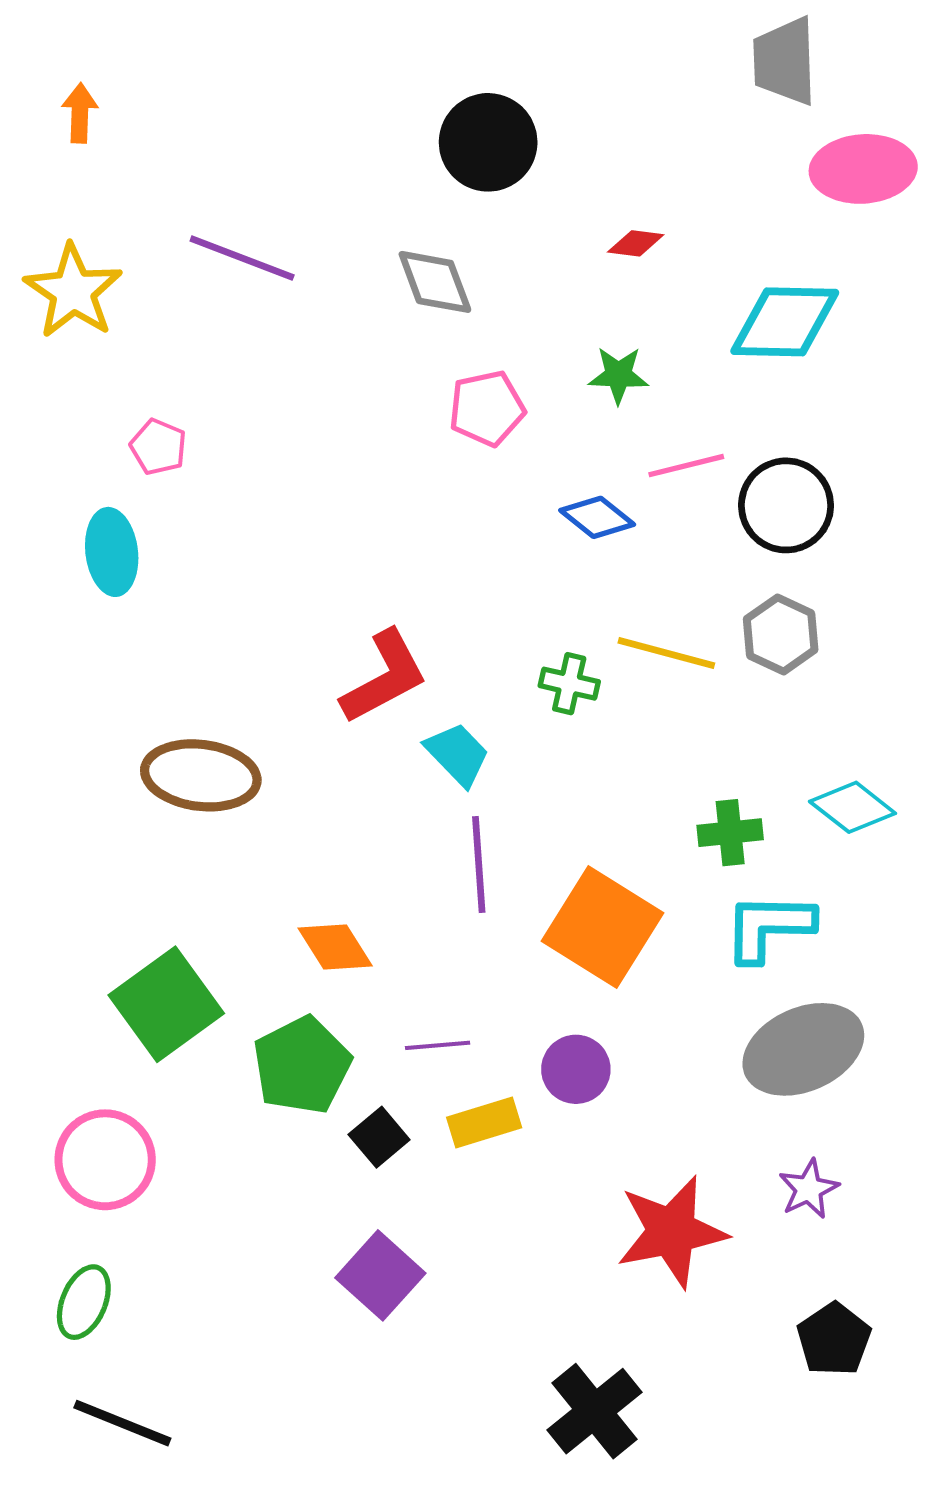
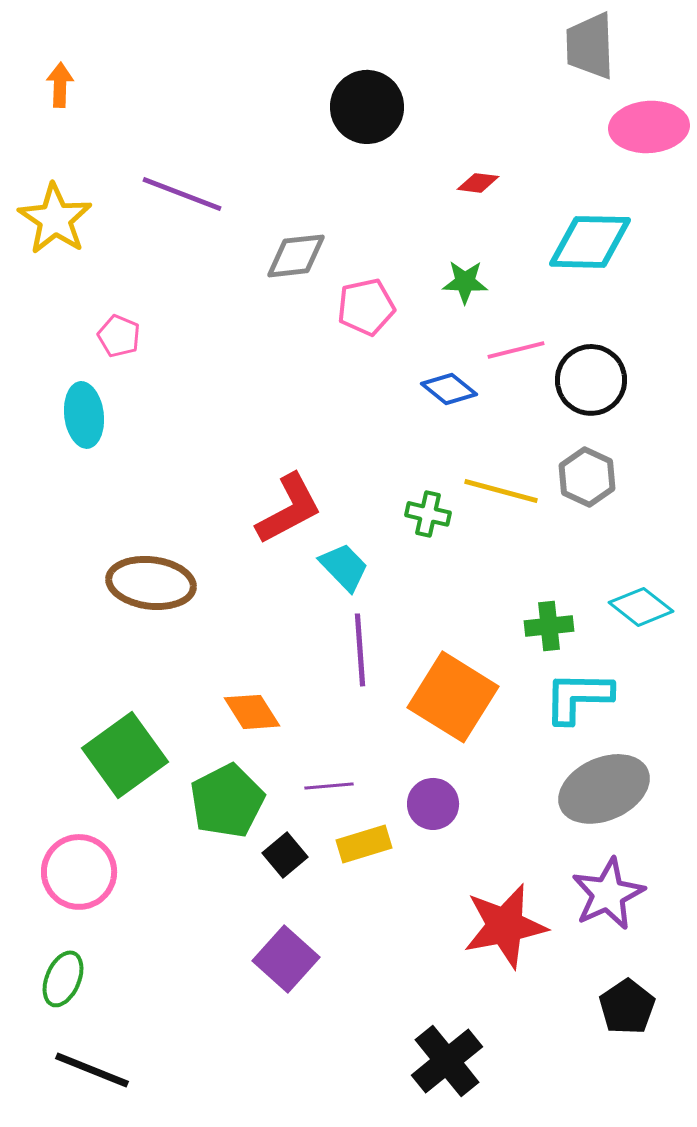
gray diamond: (435, 282) -> (296, 256), moved, turned -76
purple star: (809, 1189) -> (608, 894), size x1.6

